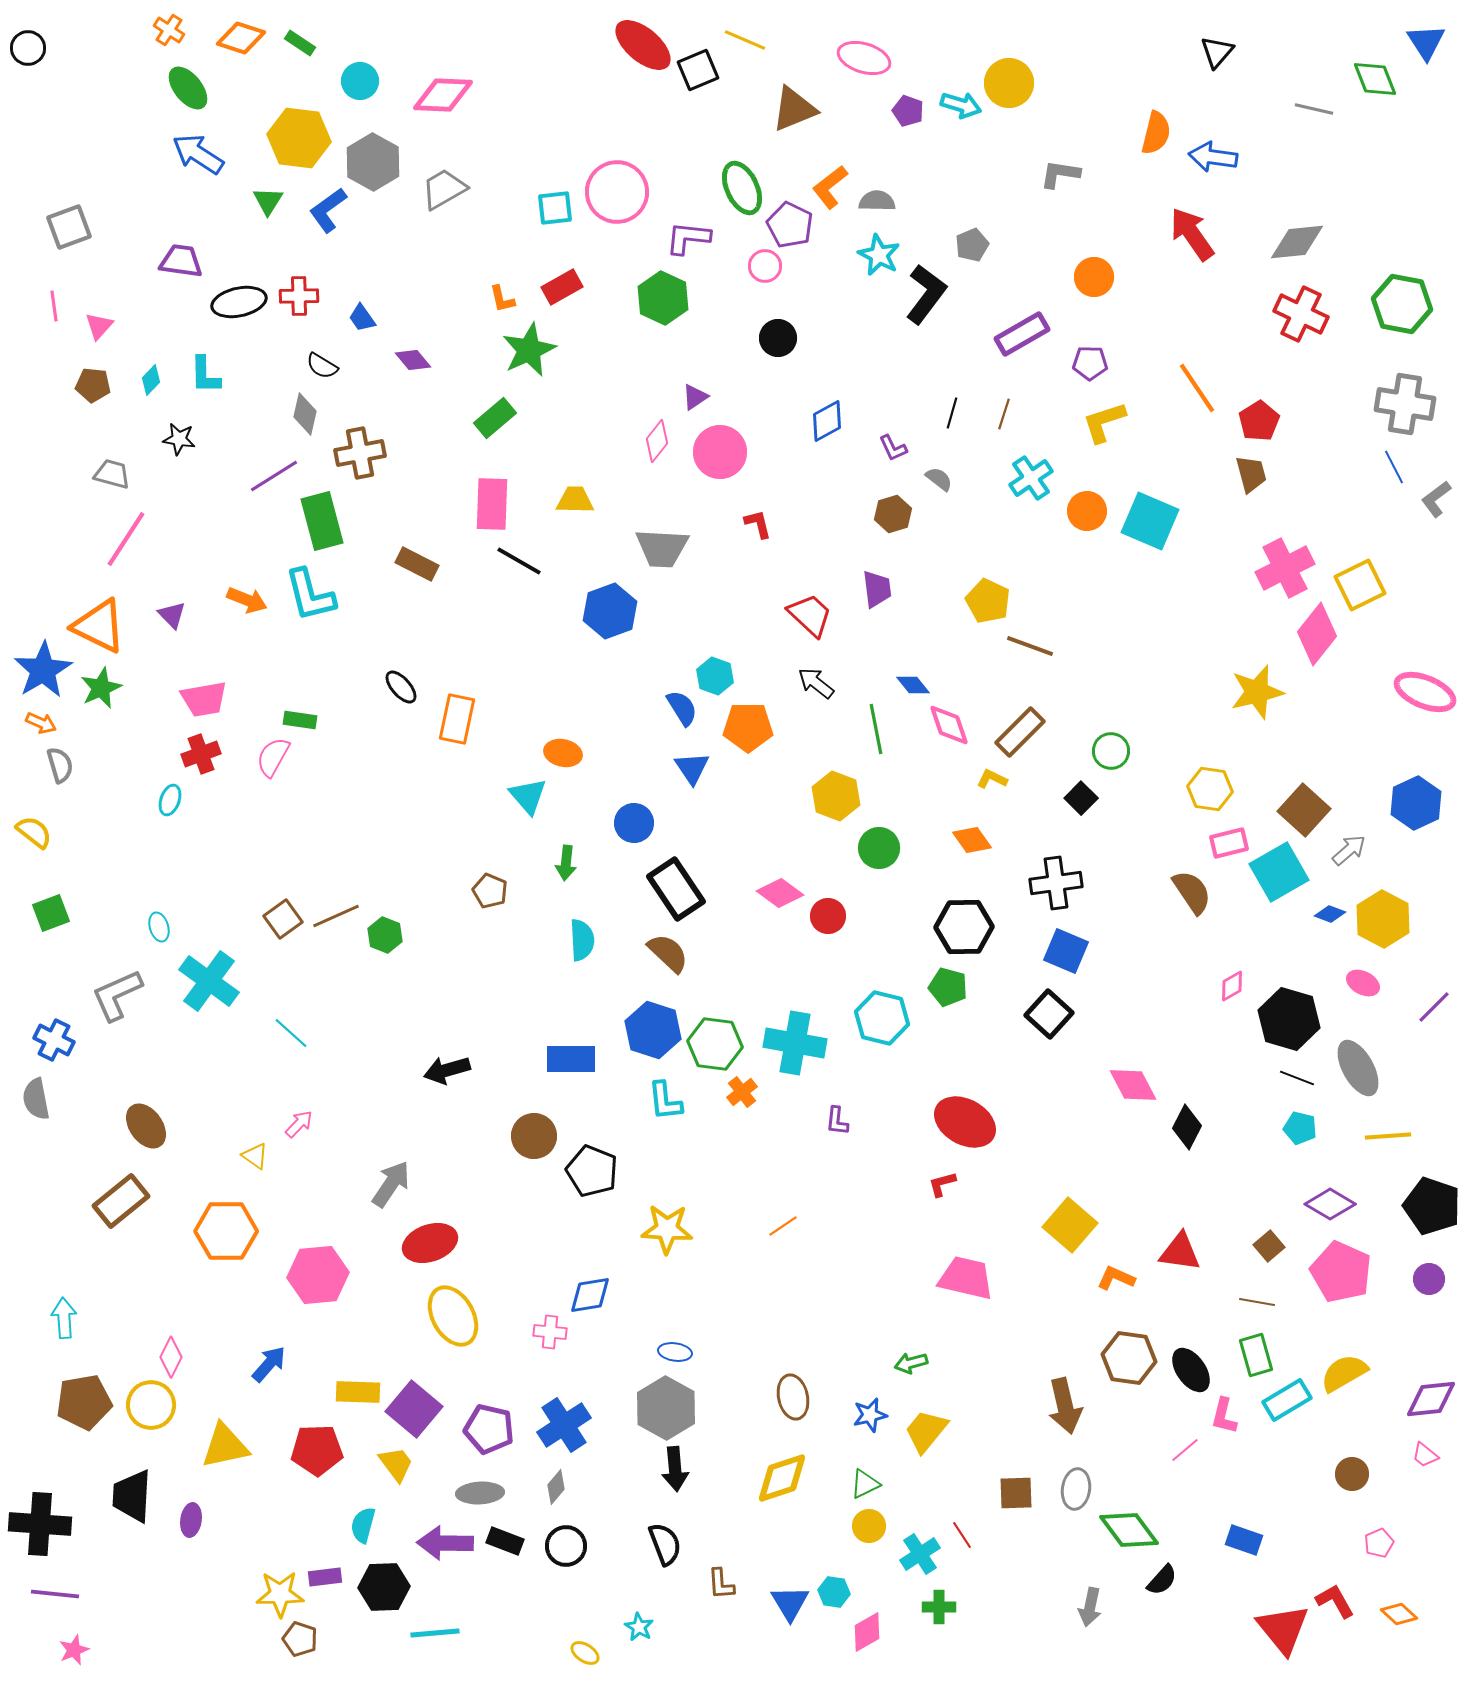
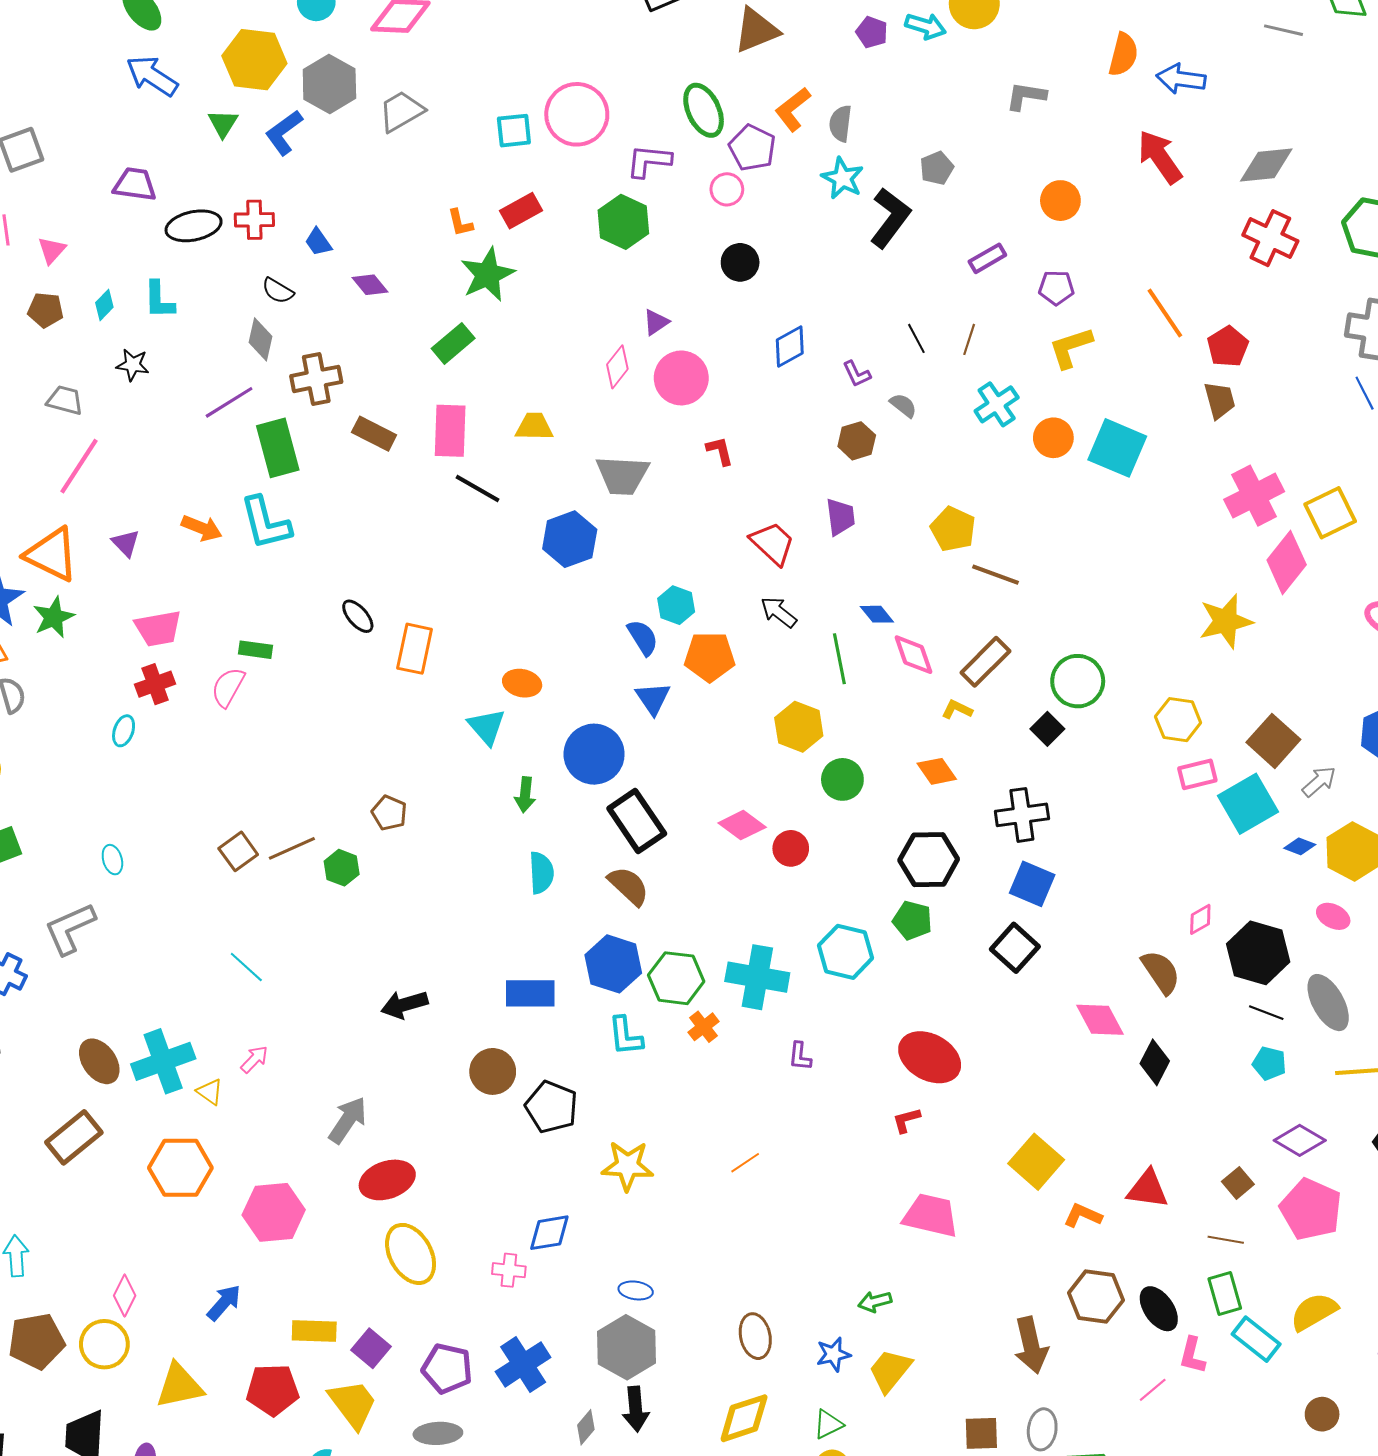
gray semicircle: (877, 201) -> (840, 123), turned -84
purple rectangle: (1022, 334) -> (987, 258), size x0.7
black line: (952, 413) -> (916, 338), turned -44
brown rectangle: (417, 564) -> (374, 434), moved
green circle: (1111, 751) -> (1078, 681), size x1.4
blue circle: (634, 823) -> (594, 754), size x1.5
brown pentagon: (490, 891) -> (389, 813), moved
brown semicircle: (1192, 892) -> (1161, 972), moved
cyan cross: (209, 981) -> (163, 1061), moved, turned 34
cyan rectangle: (1287, 1400) -> (1256, 1339), turned 69
purple square: (414, 1409) -> (371, 1348), size x0.7
yellow trapezoid: (396, 1464) -> (353, 1404), size x1.4
gray diamond: (556, 1487) -> (586, 1427), moved

